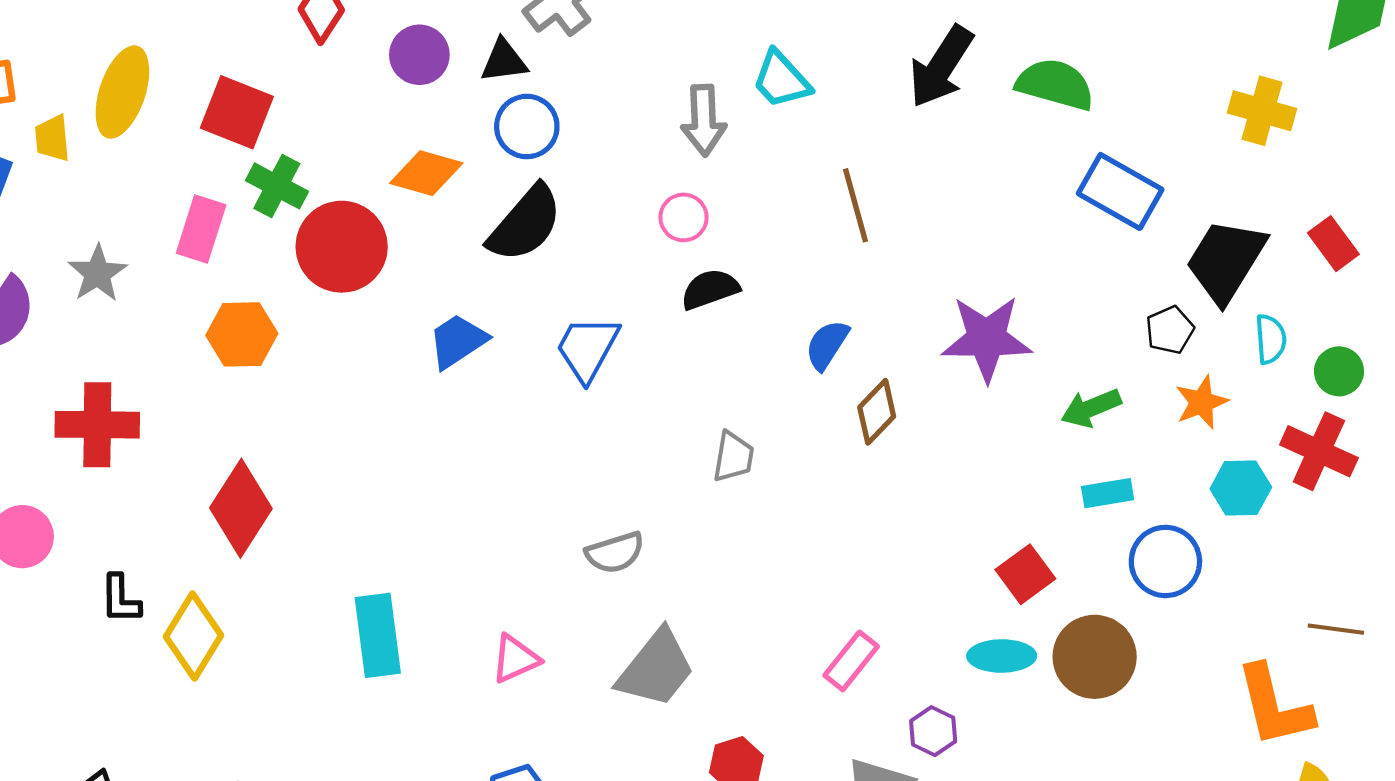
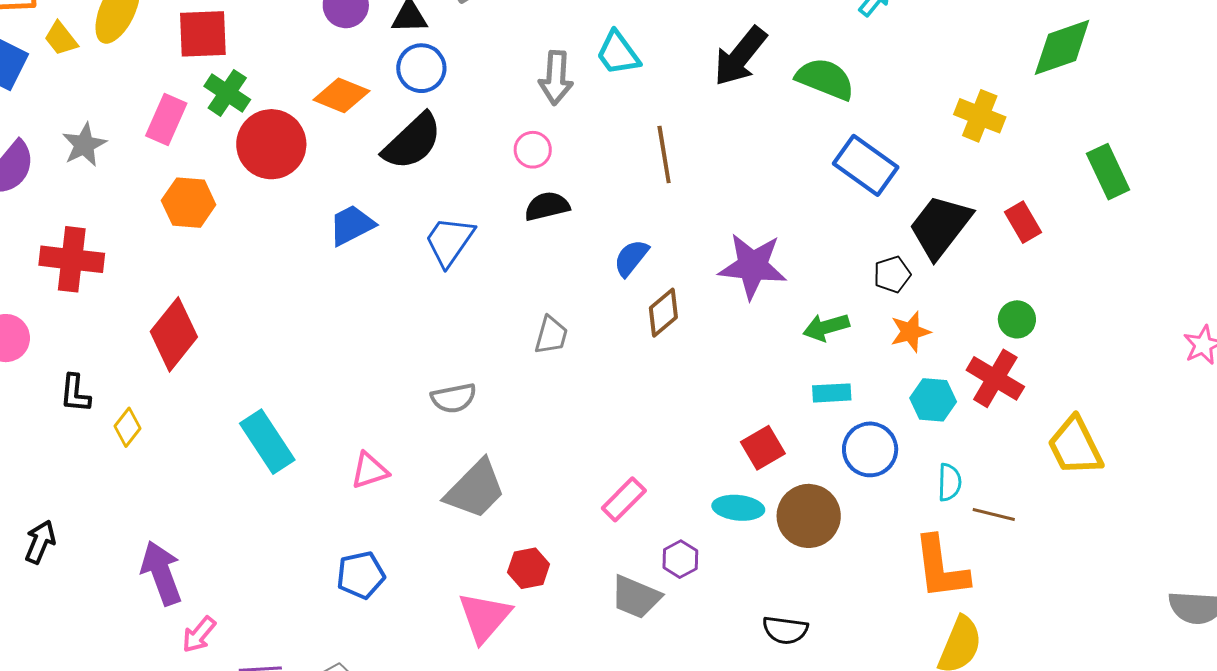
red square: (237, 112) -> (203, 34), turned -30
yellow trapezoid: (52, 138) -> (61, 39), turned -39
cyan semicircle: (1271, 339) -> (949, 482), moved
cyan rectangle: (378, 635) -> (267, 442), turned -32
yellow diamond: (193, 636) -> (128, 427), size x0.6

